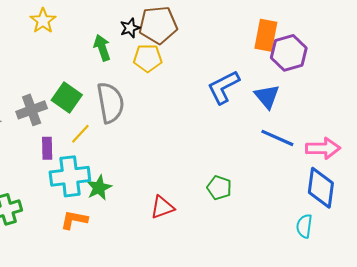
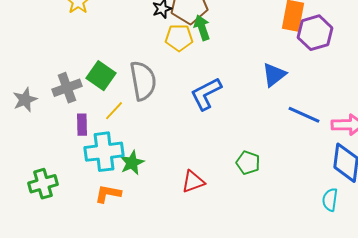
green arrow: (102, 48) -> (202, 28), moved
blue L-shape: (223, 87) -> (206, 94), moved
blue triangle: (267, 96) -> (274, 75), moved, turned 32

